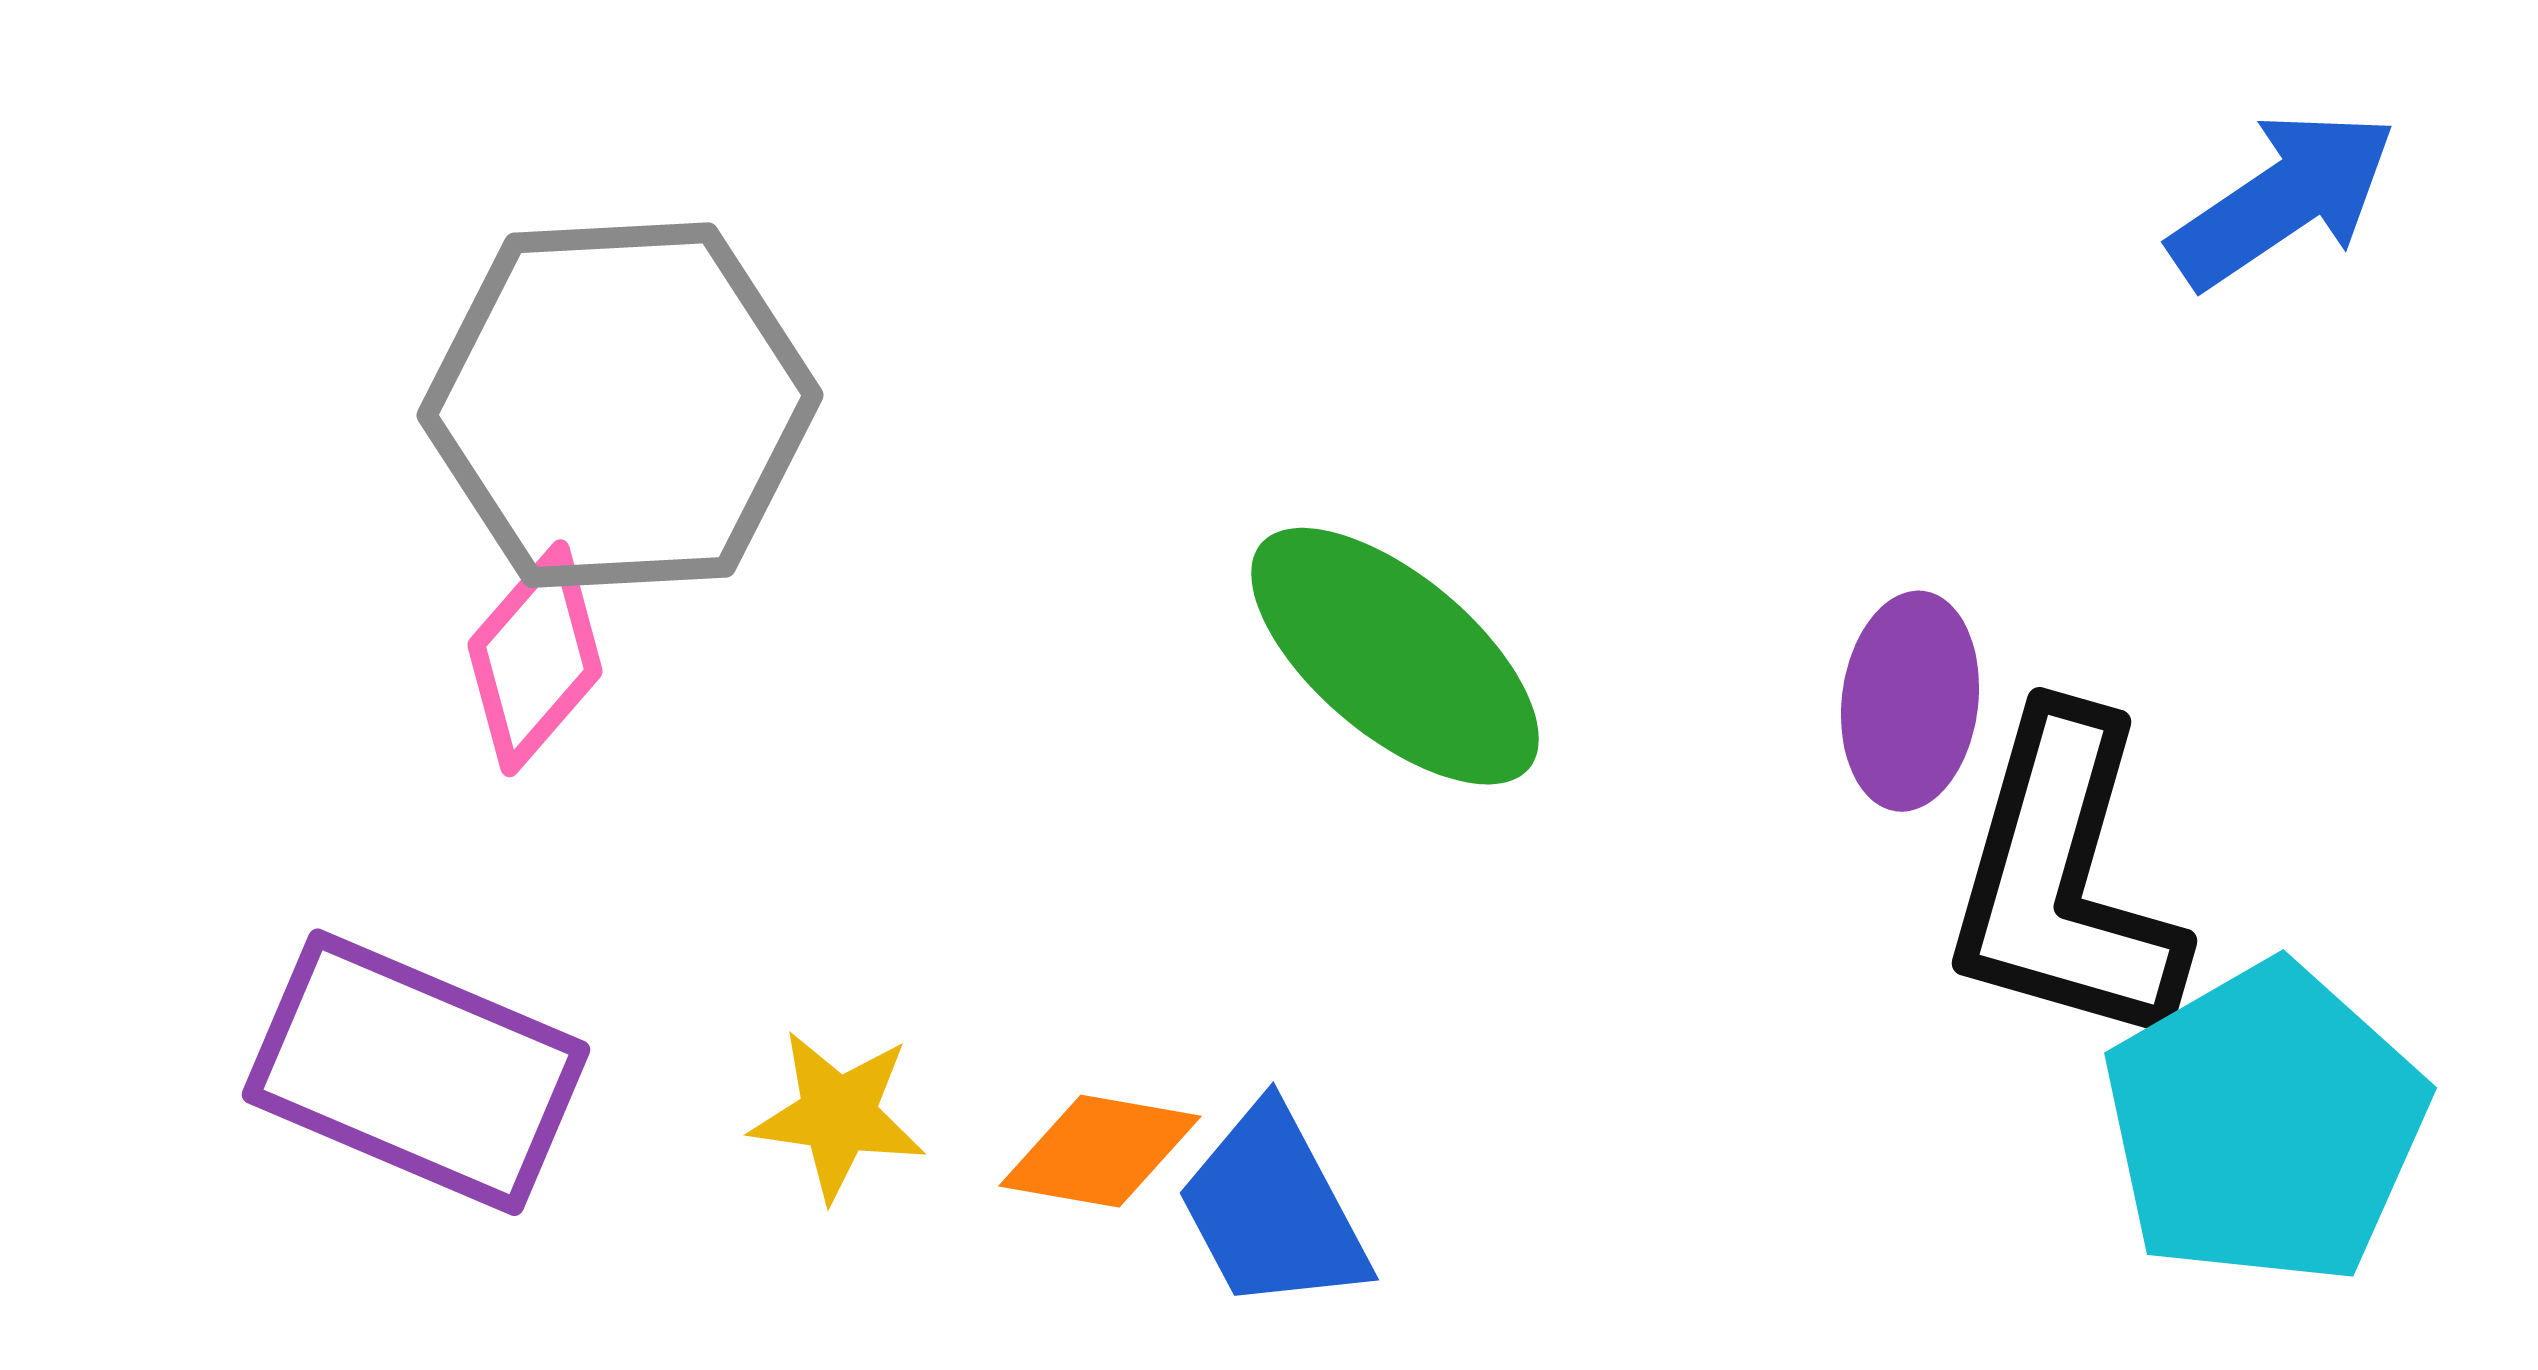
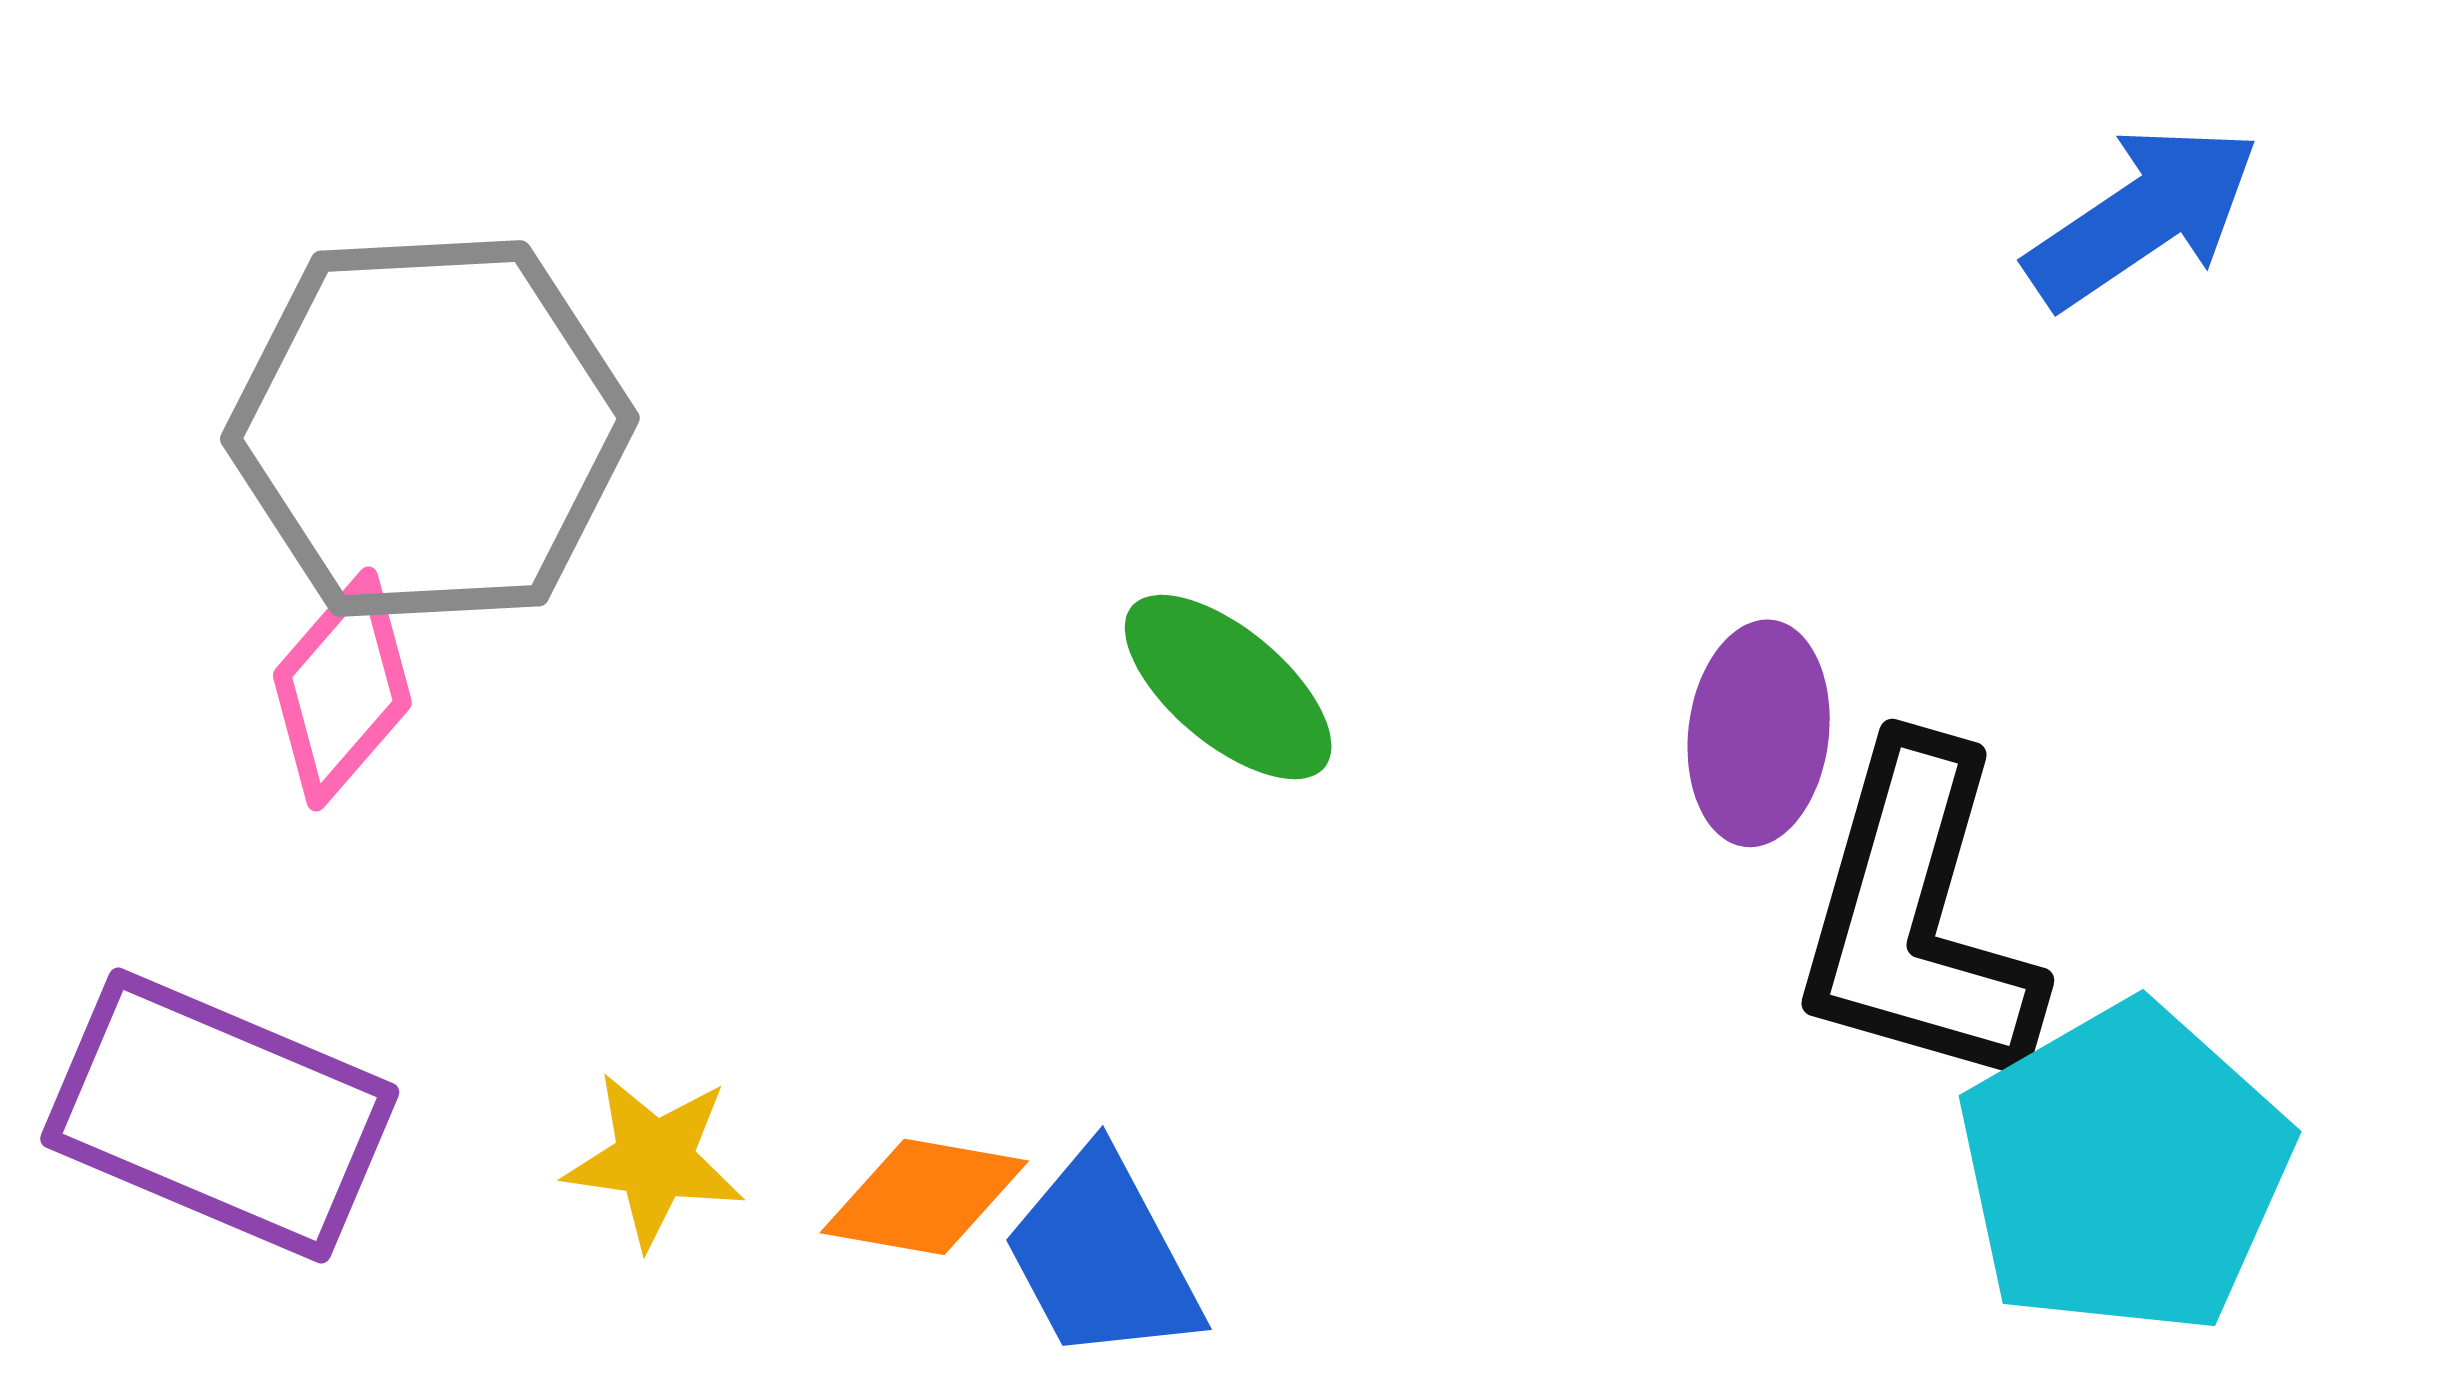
green ellipse: (1395, 656) -> (1228, 687), size x0.7

